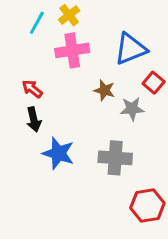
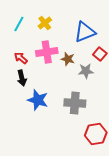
yellow cross: (69, 15) -> (45, 23), moved
cyan line: (37, 23) -> (19, 24), moved
pink cross: (72, 50) -> (47, 52), moved

